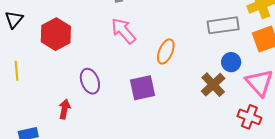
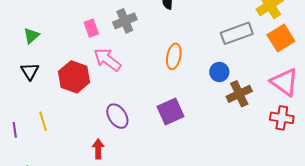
pink arrow: (123, 31) -> (107, 60), moved
orange ellipse: (166, 52) -> (174, 56), moved
blue circle: (231, 62) -> (219, 72), moved
brown cross: (213, 85) -> (239, 94), turned 30

